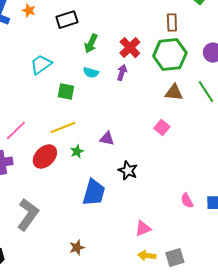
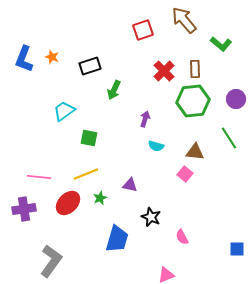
red cross: (130, 48) -> (164, 71), moved
cyan semicircle: (91, 73) -> (156, 146), moved
brown triangle: (174, 93) -> (195, 152), moved
pink line: (16, 131) -> (39, 177), turned 50
pink semicircle: (187, 201) -> (182, 237), moved

